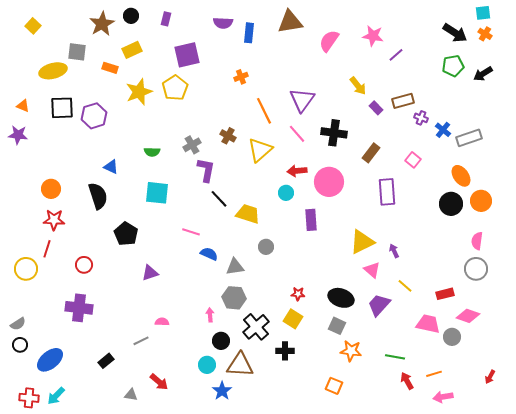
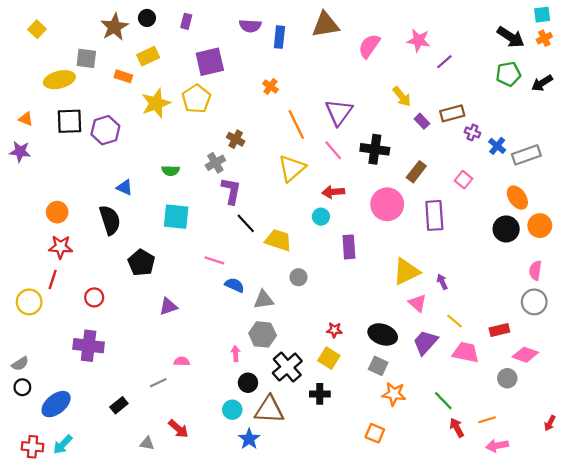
orange cross: (485, 34) -> (544, 38), turned 32
orange cross: (241, 77) -> (270, 86), turned -32
brown cross: (228, 136) -> (236, 139), moved
pink circle: (329, 182) -> (387, 204), moved
pink trapezoid: (428, 324) -> (466, 352), moved
green line: (395, 357) -> (443, 401), turned 36

